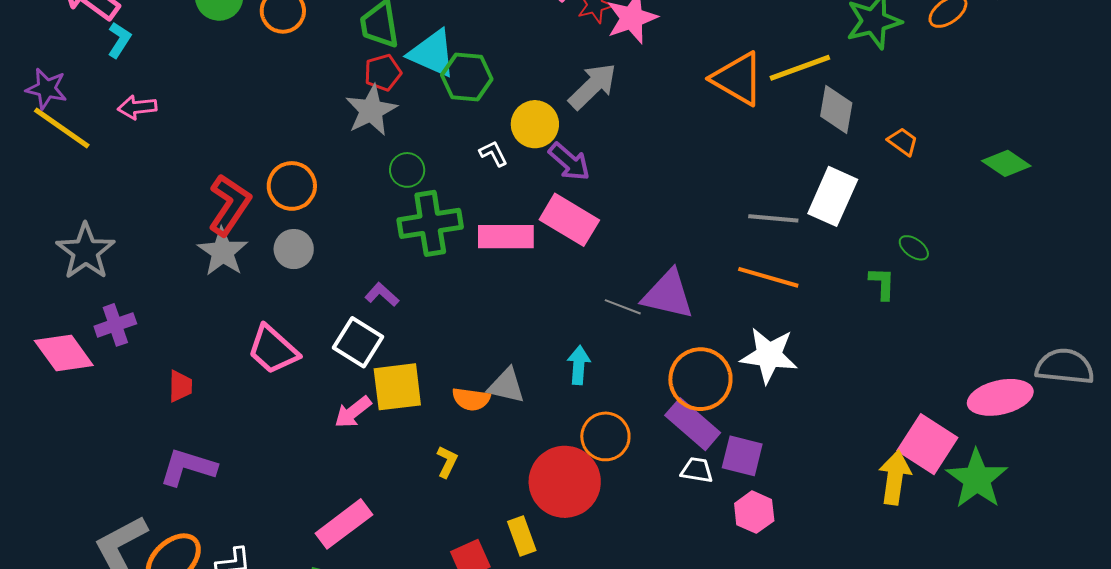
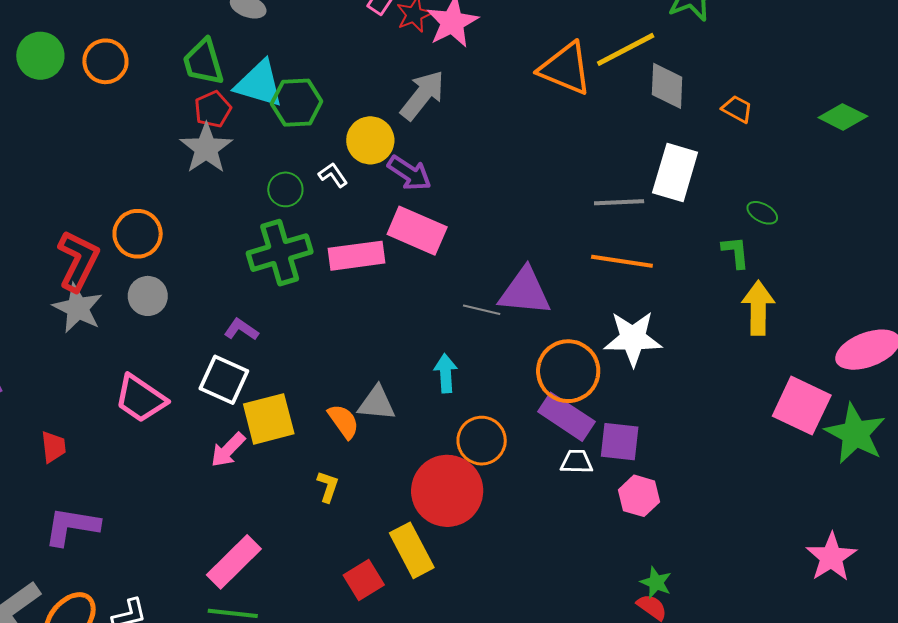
green circle: (407, 170) -> (285, 189), moved
orange semicircle: (471, 399) -> (343, 421), turned -126
yellow arrow: (895, 478) -> (758, 308), moved
yellow rectangle: (522, 536) -> (412, 550), size x1.4

